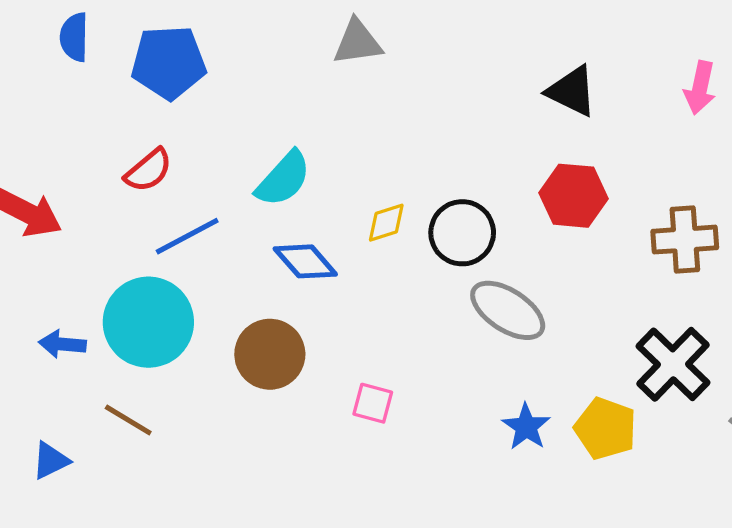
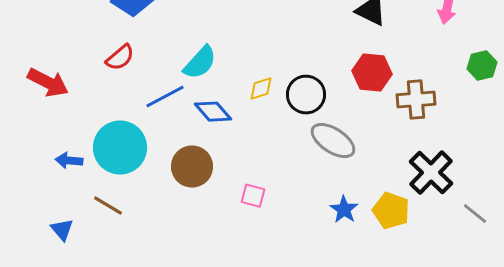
blue line: (187, 236) -> (165, 97), moved
brown cross: (685, 240) -> (416, 100), moved
blue triangle: (51, 460) -> (62, 230), turned -45

